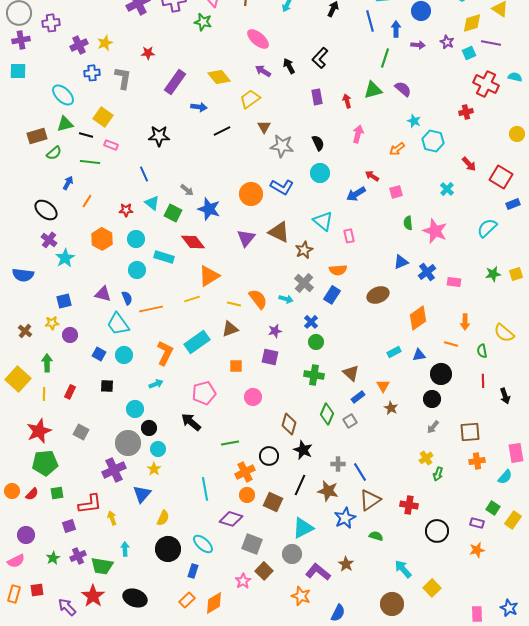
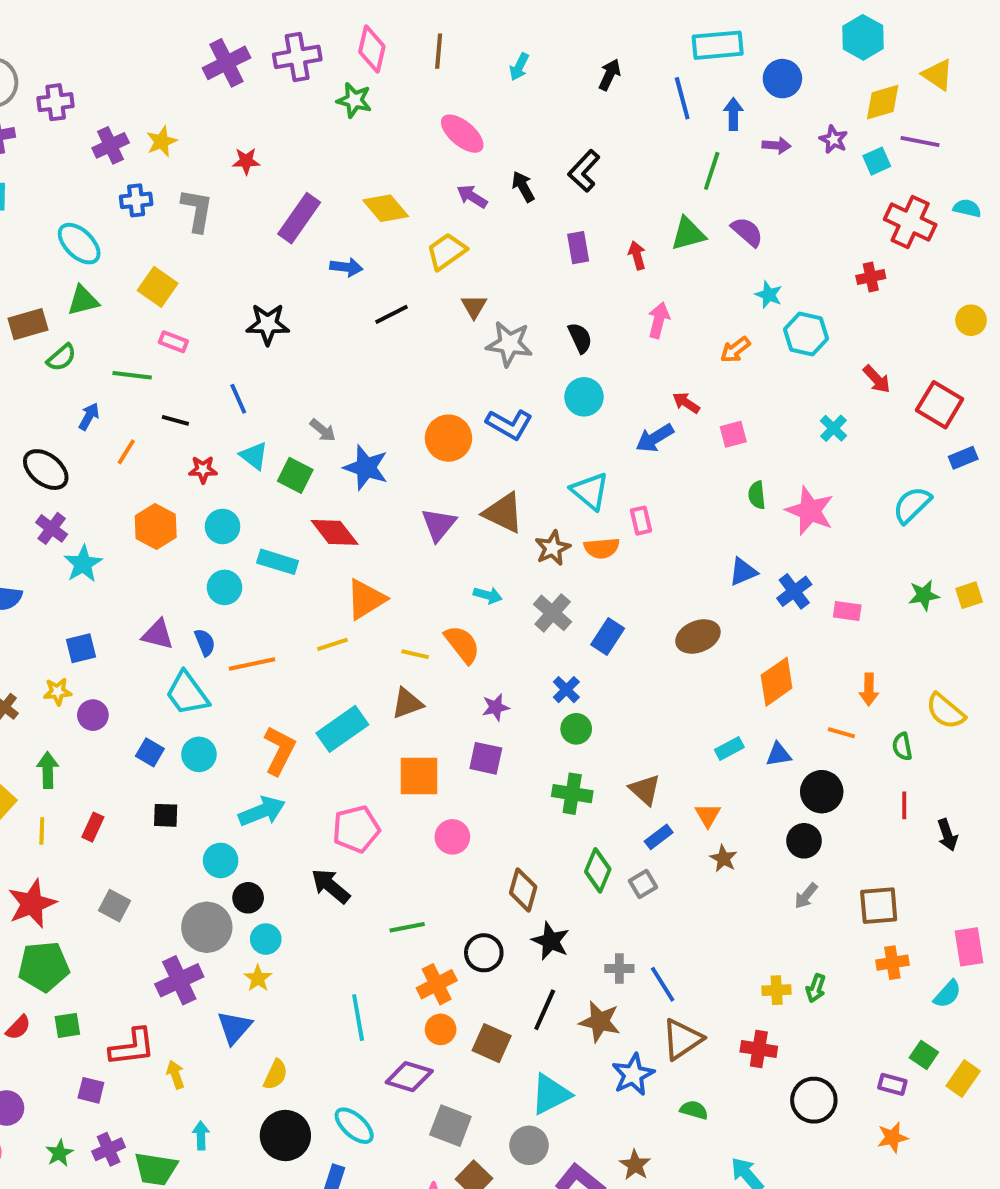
black line: (86, 135) -> (175, 420), moved
orange semicircle: (338, 270) -> (602, 548), moved
cyan arrow: (286, 299) -> (488, 595), moved
orange square: (236, 366) -> (419, 776), size x1.6
cyan arrow: (156, 384) -> (262, 811), size x1.6
yellow cross: (426, 458) -> (777, 990), moved, turned 32
purple square: (69, 526) -> (91, 1090), turned 32

